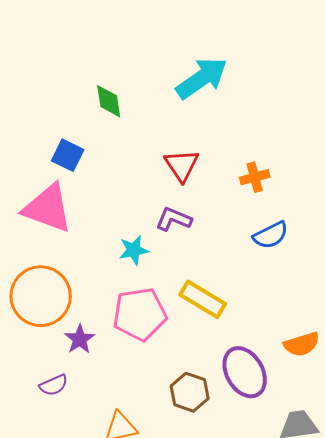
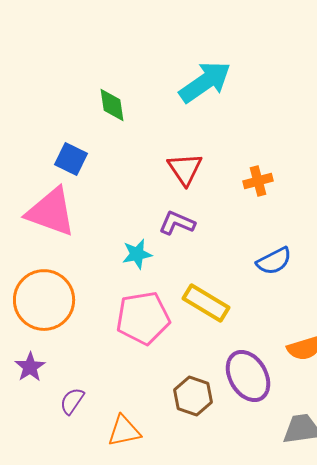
blue semicircle: (271, 235) -> (274, 261), moved
purple star: (80, 339) -> (30, 367), moved
purple semicircle: (54, 385) -> (72, 401), moved, turned 148

